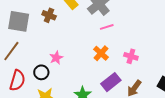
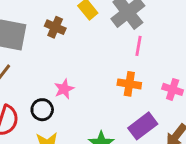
pink line: (107, 27) -> (138, 46), turned -64
orange cross: (101, 53) -> (129, 84), turned -35

